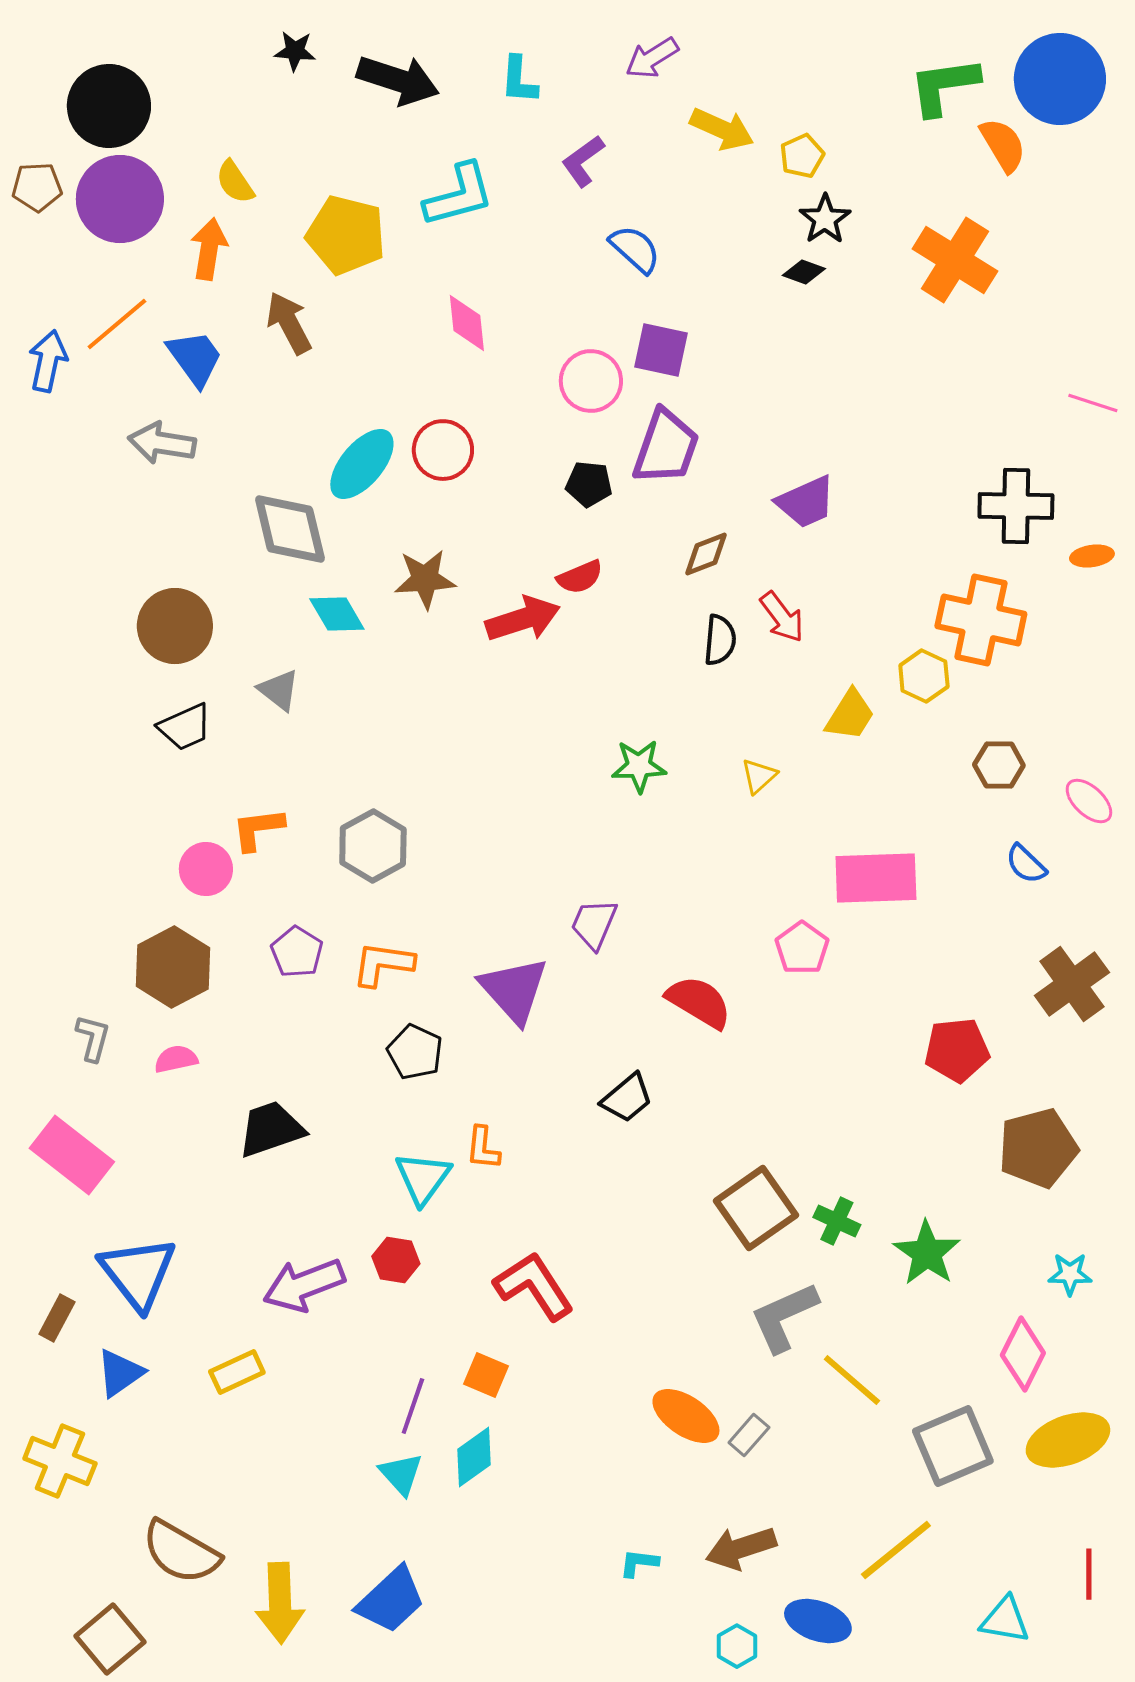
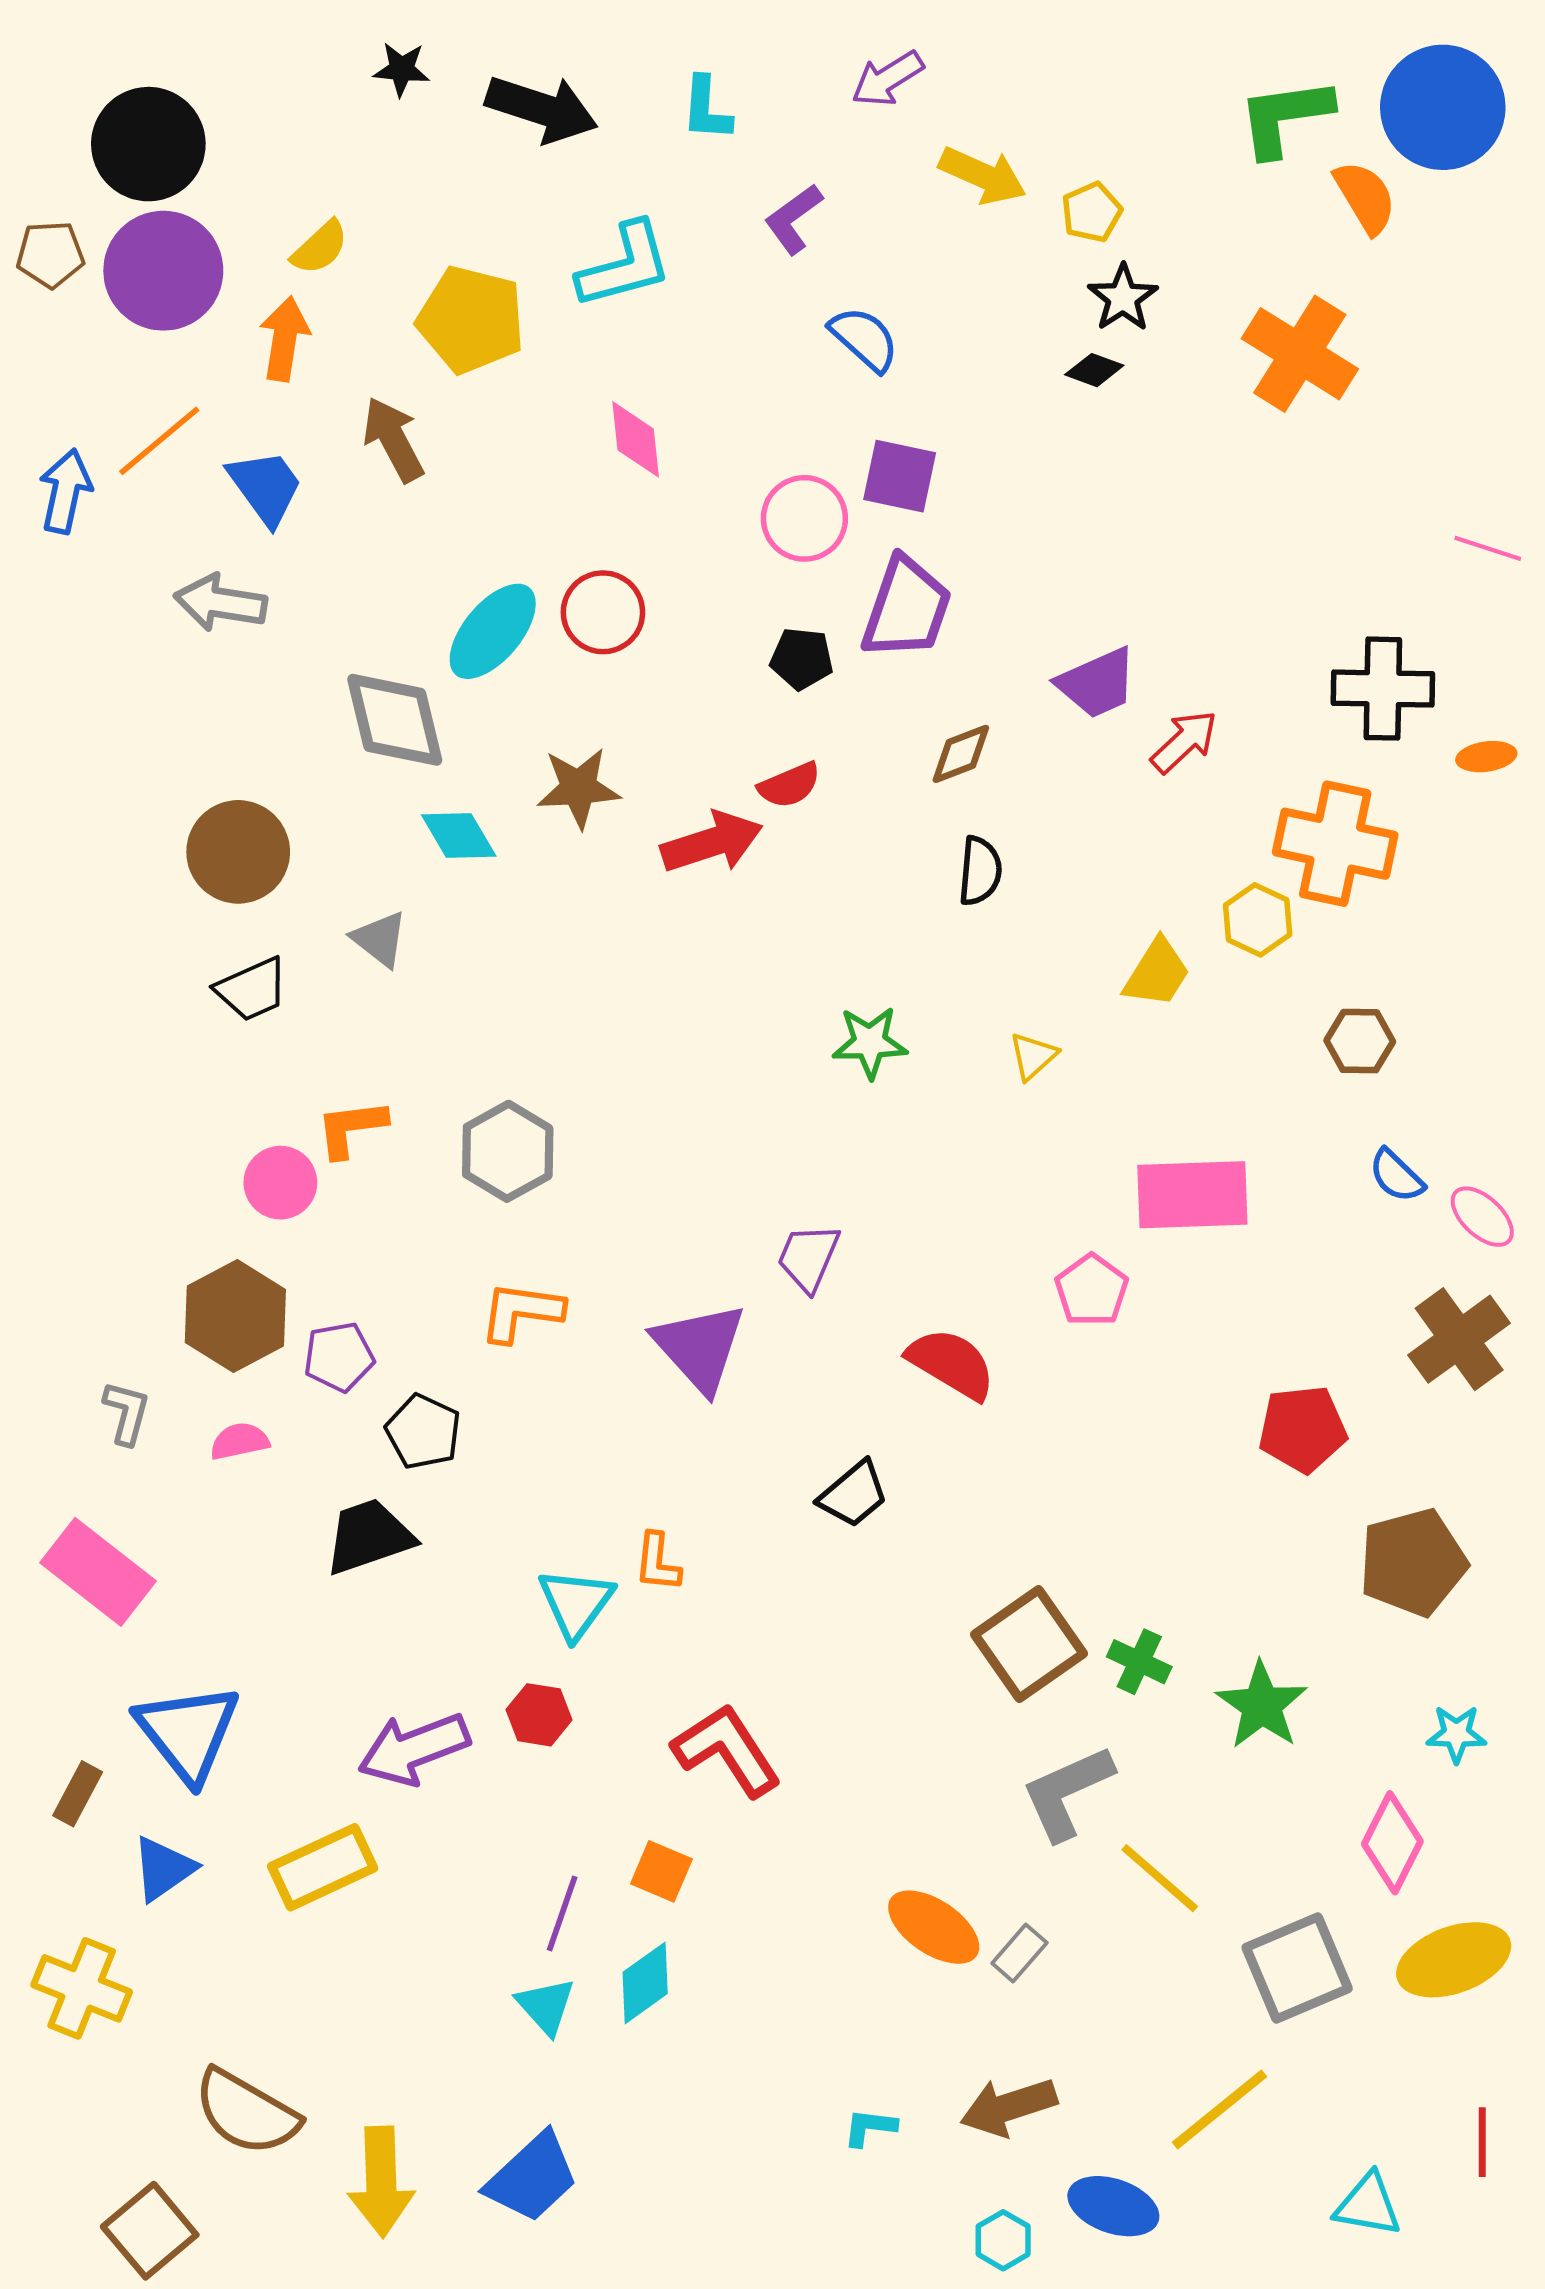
yellow semicircle: (235, 182) -> (320, 248), turned -99
red arrow: (782, 617) -> (1184, 742), moved, turned -96
pink ellipse: (1089, 801) -> (1482, 1217), moved
purple pentagon: (297, 952) -> (339, 1357), moved, turned 30
black pentagon: (415, 1052) -> (423, 1432), moved
yellow rectangle: (237, 1372) -> (323, 1867), size x1.4

